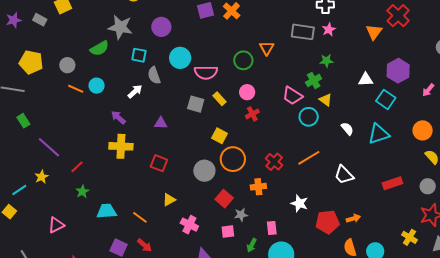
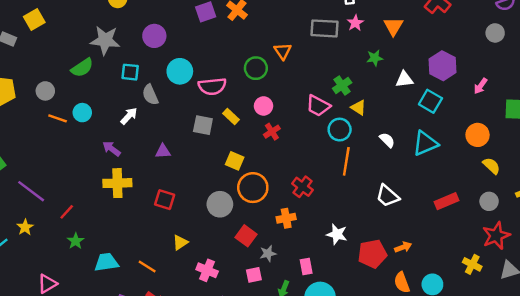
orange triangle: (374, 32) -> (393, 26), moved
green star: (326, 61) -> (375, 58), moved
orange line: (309, 158) -> (346, 161), moved, turned -45

